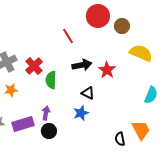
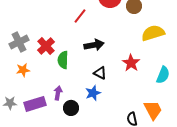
red line: (68, 36) -> (80, 16), turned 70
yellow semicircle: (141, 53) -> (153, 33), turned -40
red star: (107, 70) -> (131, 63), moved
black circle: (49, 131) -> (71, 108), moved

